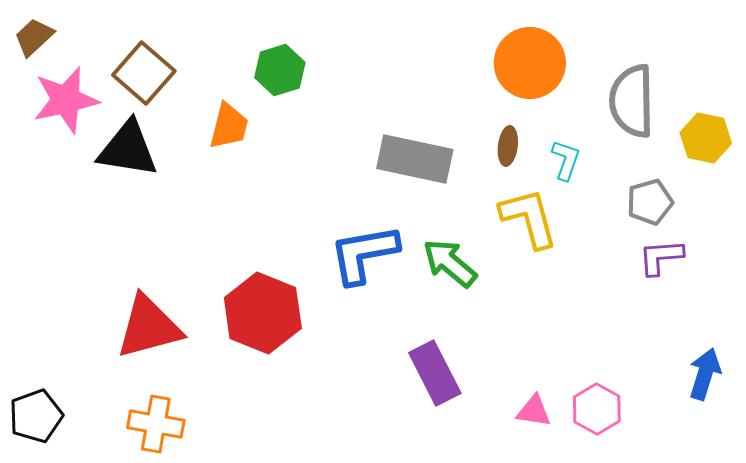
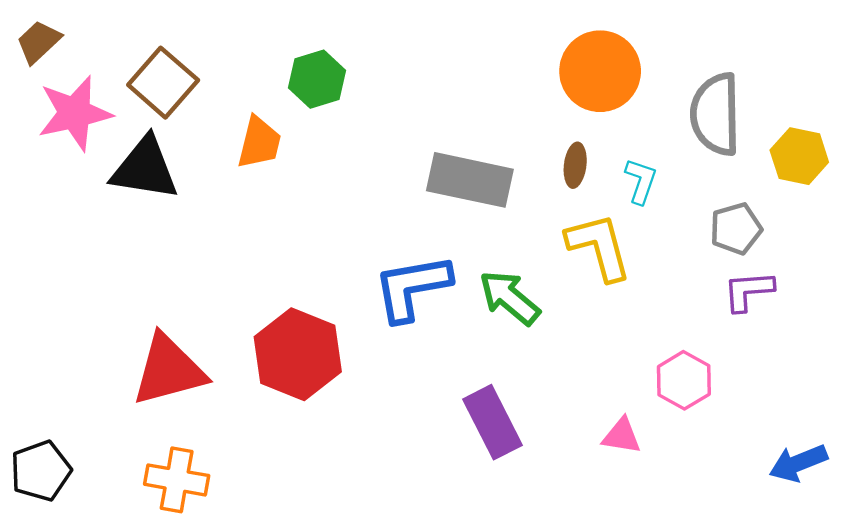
blue arrow: (705, 374) -> (798, 463), moved, turned -129
pink hexagon: (597, 409) -> (684, 380), moved
pink triangle: (534, 411) -> (622, 436), moved

